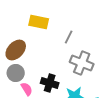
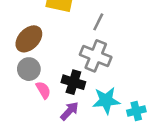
gray cross: (82, 63) -> (96, 56), moved

